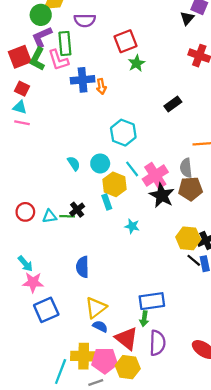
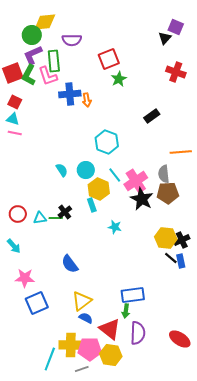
cyan arrow: (25, 264) -> (14, 246), moved
blue semicircle: (83, 267) -> (70, 264), turned -36

